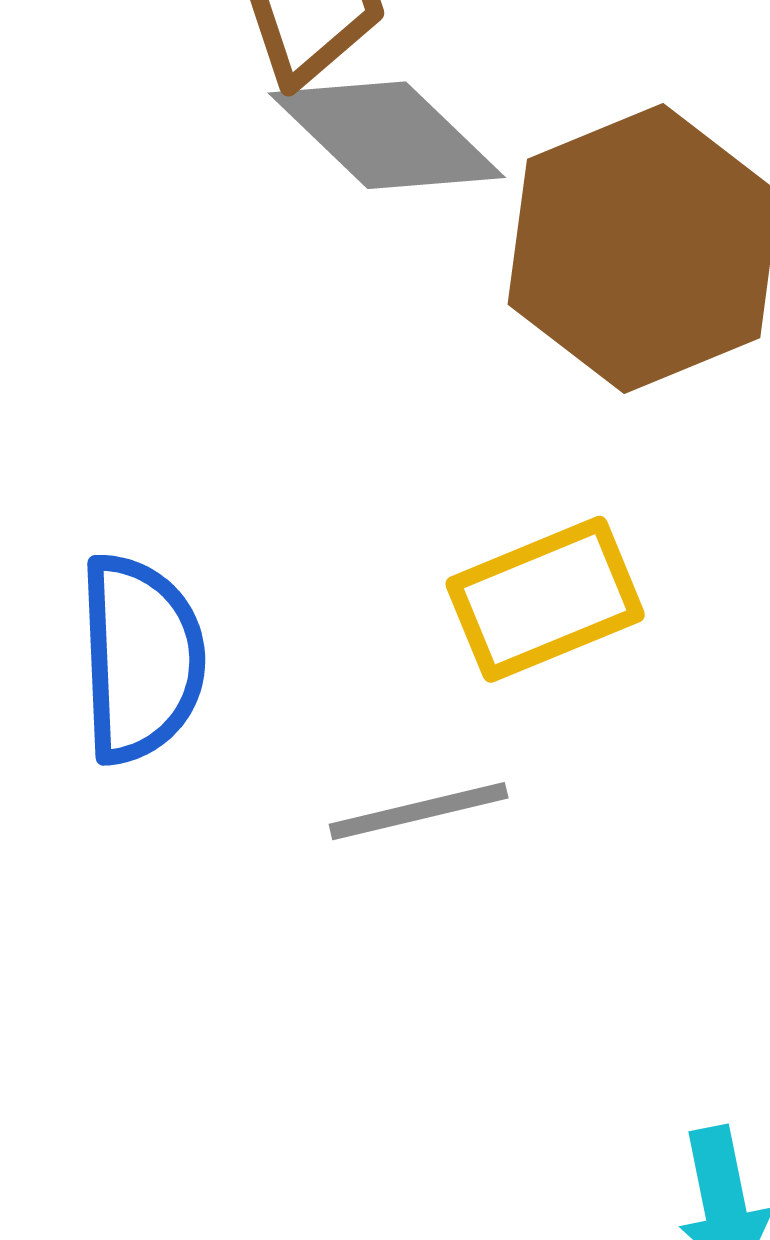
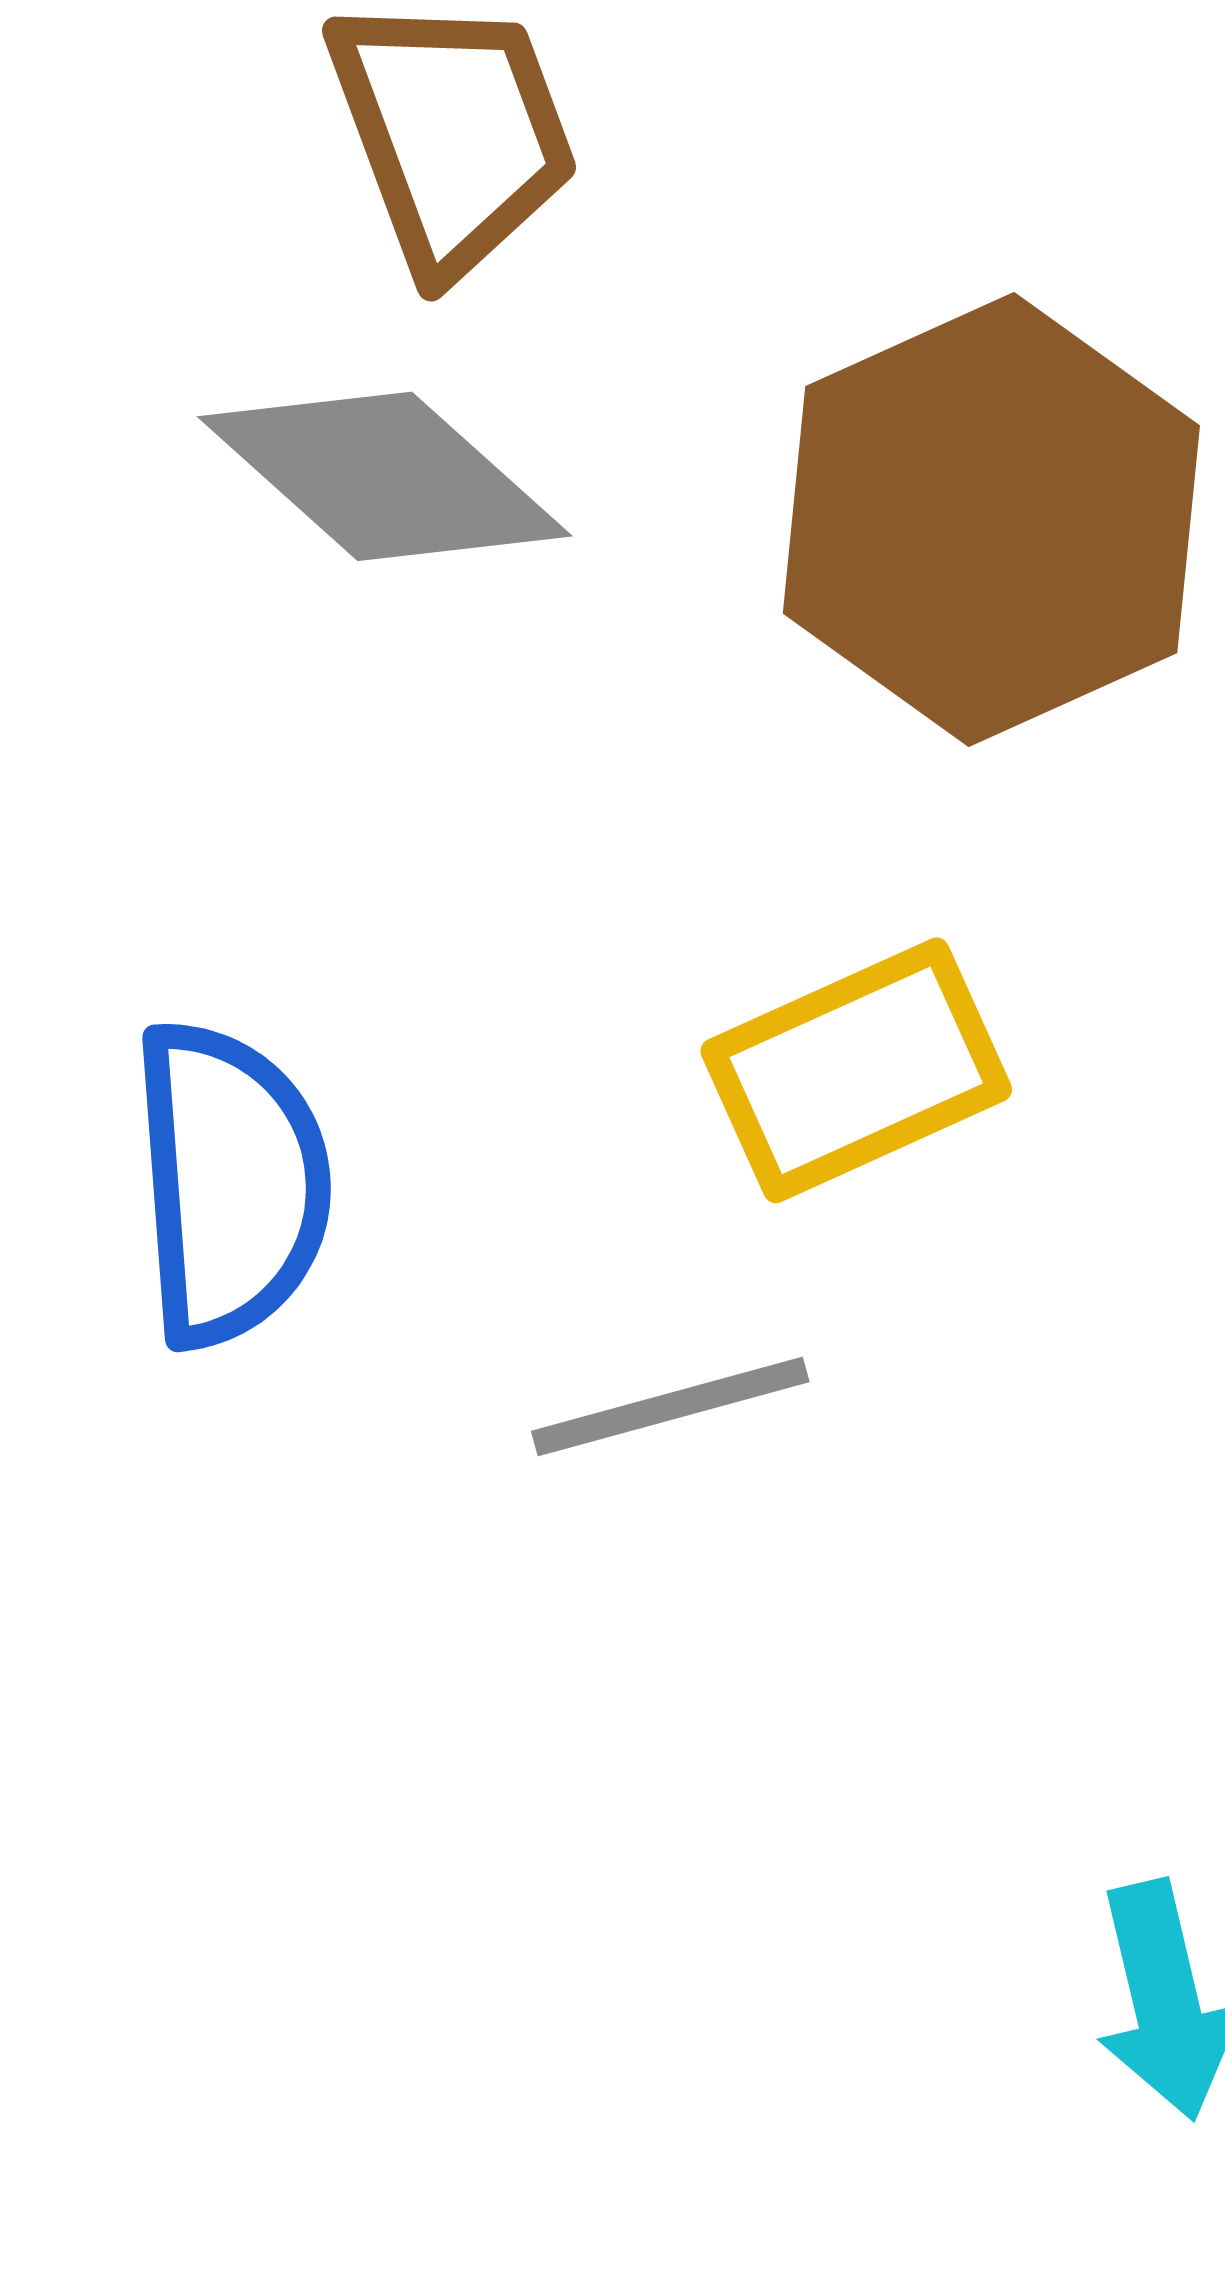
gray diamond: (387, 135) -> (385, 476), moved

